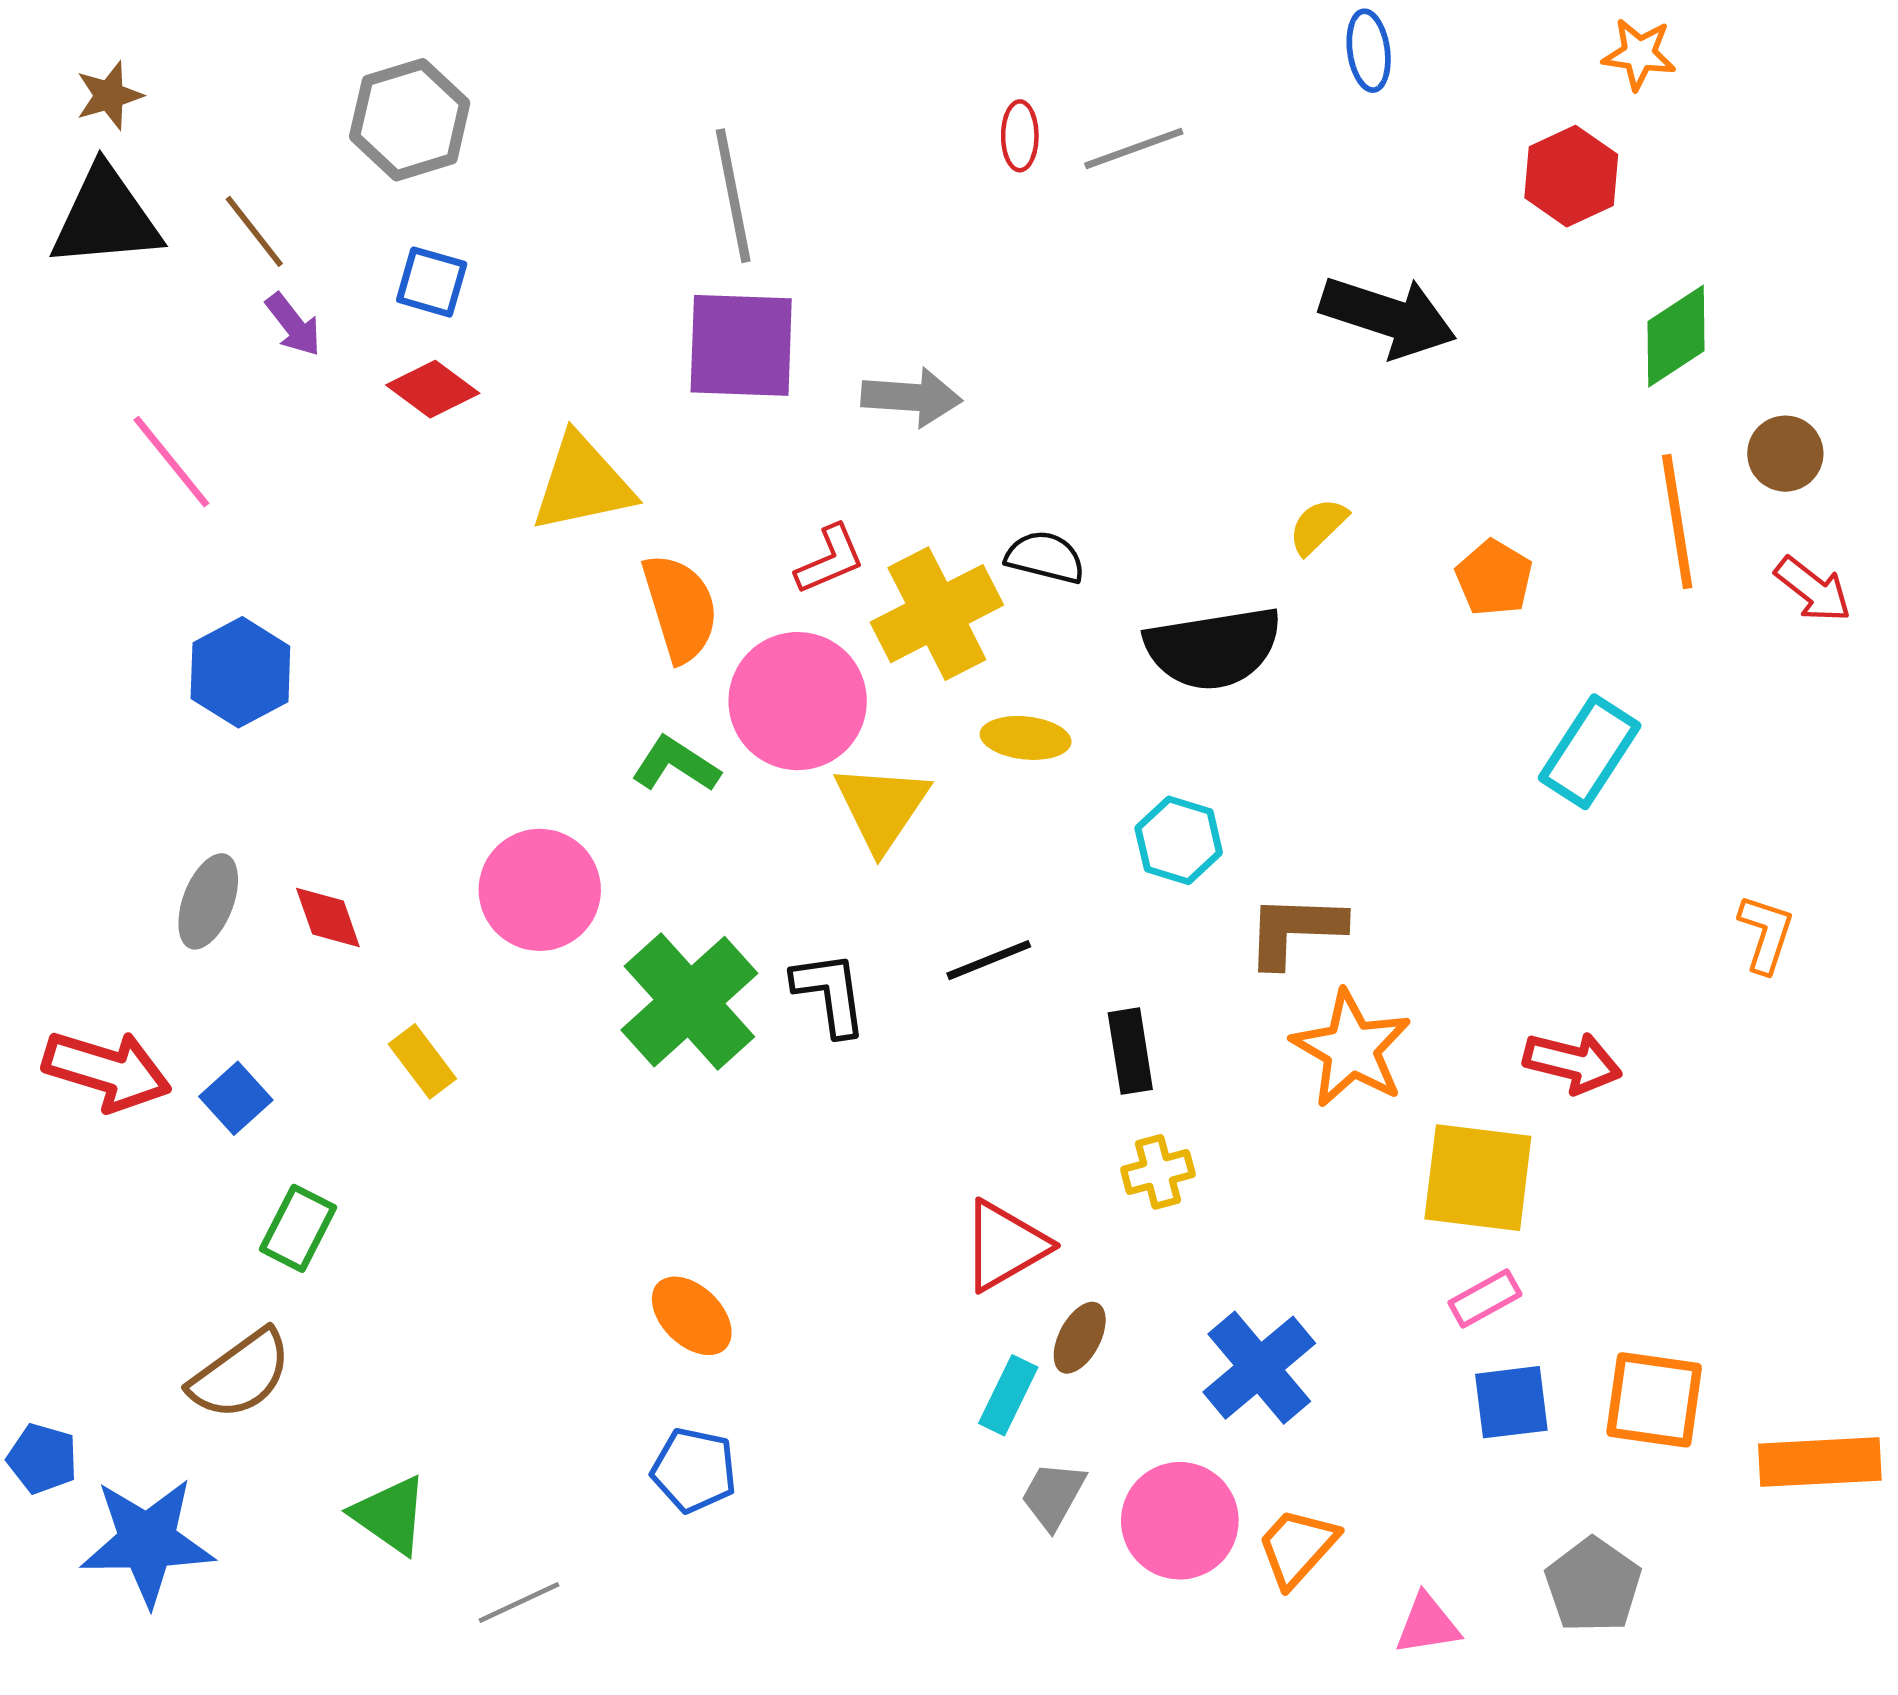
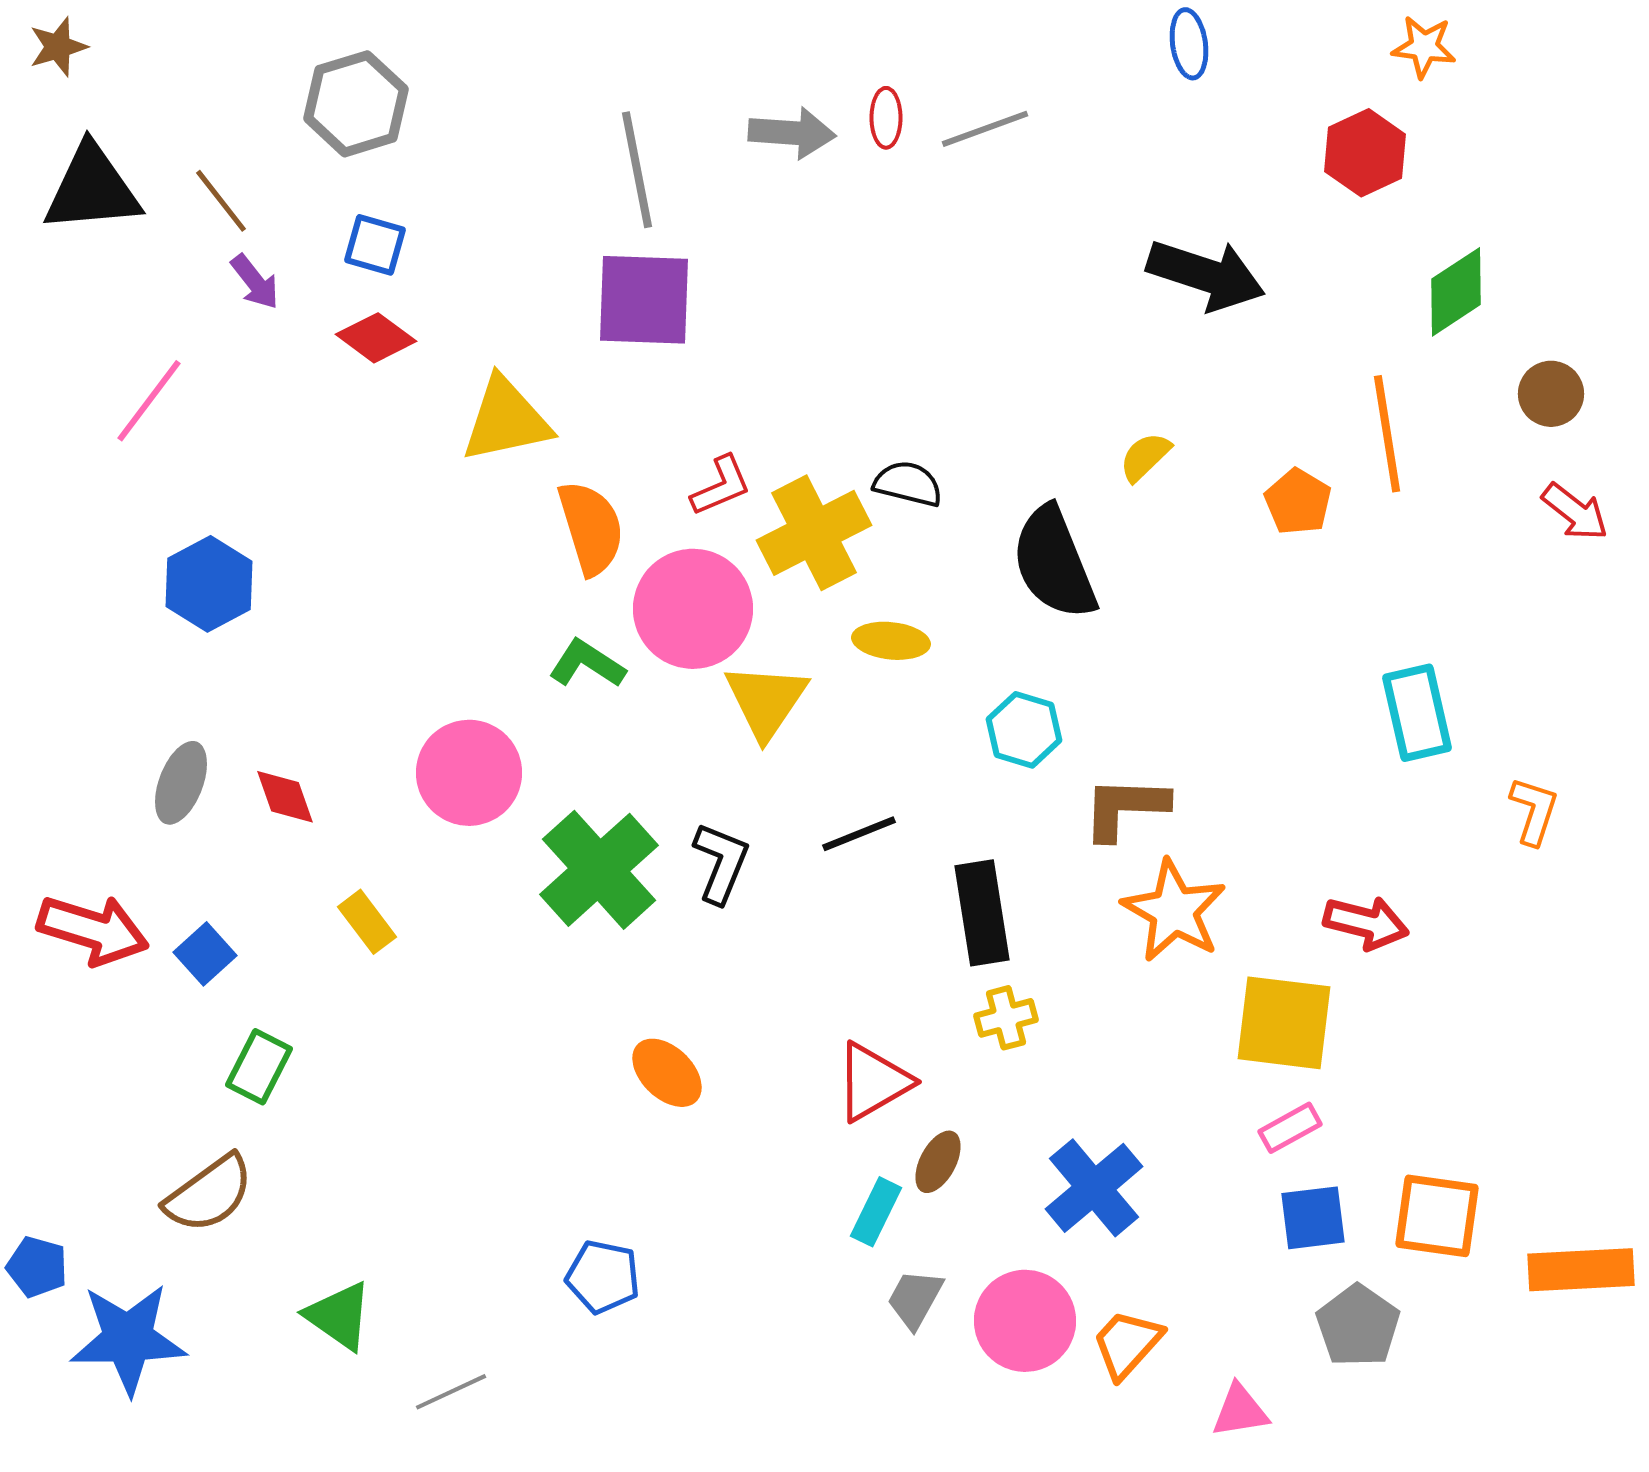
brown star: (109, 96) -> (58, 47), moved
gray arrow: (912, 397) -> (792, 133), moved
pink line: (171, 462) -> (149, 401), turned 76
orange line: (1677, 521) -> (1387, 434), moved
black semicircle: (1213, 648) -> (1054, 563), turned 77
cyan rectangle: (1590, 752) -> (1417, 713), moved, turned -46
black L-shape: (830, 993) -> (721, 863), turned 30
black rectangle: (1130, 1051) -> (982, 913), size x1.4
orange ellipse: (692, 1316) -> (667, 1073), moved
gray pentagon: (1593, 1585) -> (1358, 1326), moved

